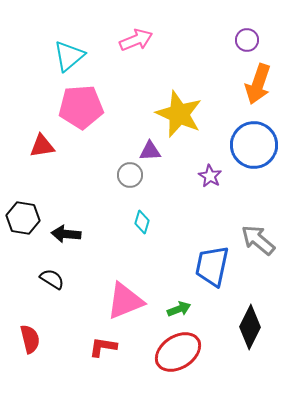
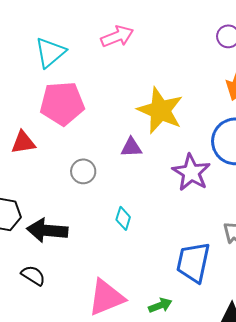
gray circle: (130, 175) -> (83, 171), moved
purple star: (210, 176) -> (191, 172), size x1.6
black arrow: (66, 234) -> (47, 230), size x1.4

